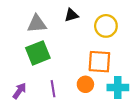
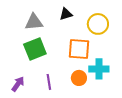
orange square: (99, 62) -> (79, 49), moved
cyan cross: (118, 88) -> (99, 69), moved

